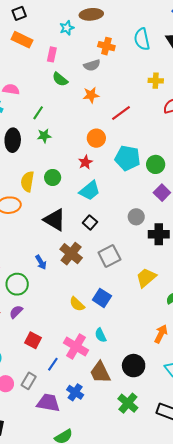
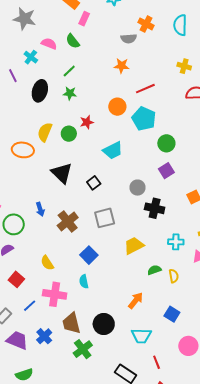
pink rectangle: (52, 54) -> (84, 19), moved
green semicircle: (60, 79) -> (73, 41), moved
cyan pentagon: (128, 158) -> (144, 119), moved
red star: (85, 162) -> (87, 122), moved
cyan trapezoid: (90, 191) -> (113, 150), moved
brown cross: (71, 254) -> (68, 221), moved
yellow semicircle: (77, 304) -> (47, 263), moved
cyan semicircle: (101, 335) -> (84, 282), moved
pink cross: (76, 347) -> (55, 294), turned -35
green cross: (128, 403) -> (83, 349), moved

